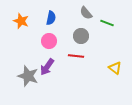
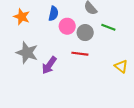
green line: (107, 23) -> (108, 27), moved
pink circle: (49, 41) -> (67, 26), moved
gray star: (28, 76) -> (27, 53), moved

